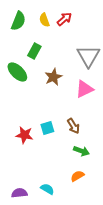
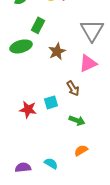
green ellipse: (17, 72) -> (21, 46), turned -60
brown arrow: (73, 126) -> (73, 88), moved
green arrow: (81, 151) -> (77, 120), moved

